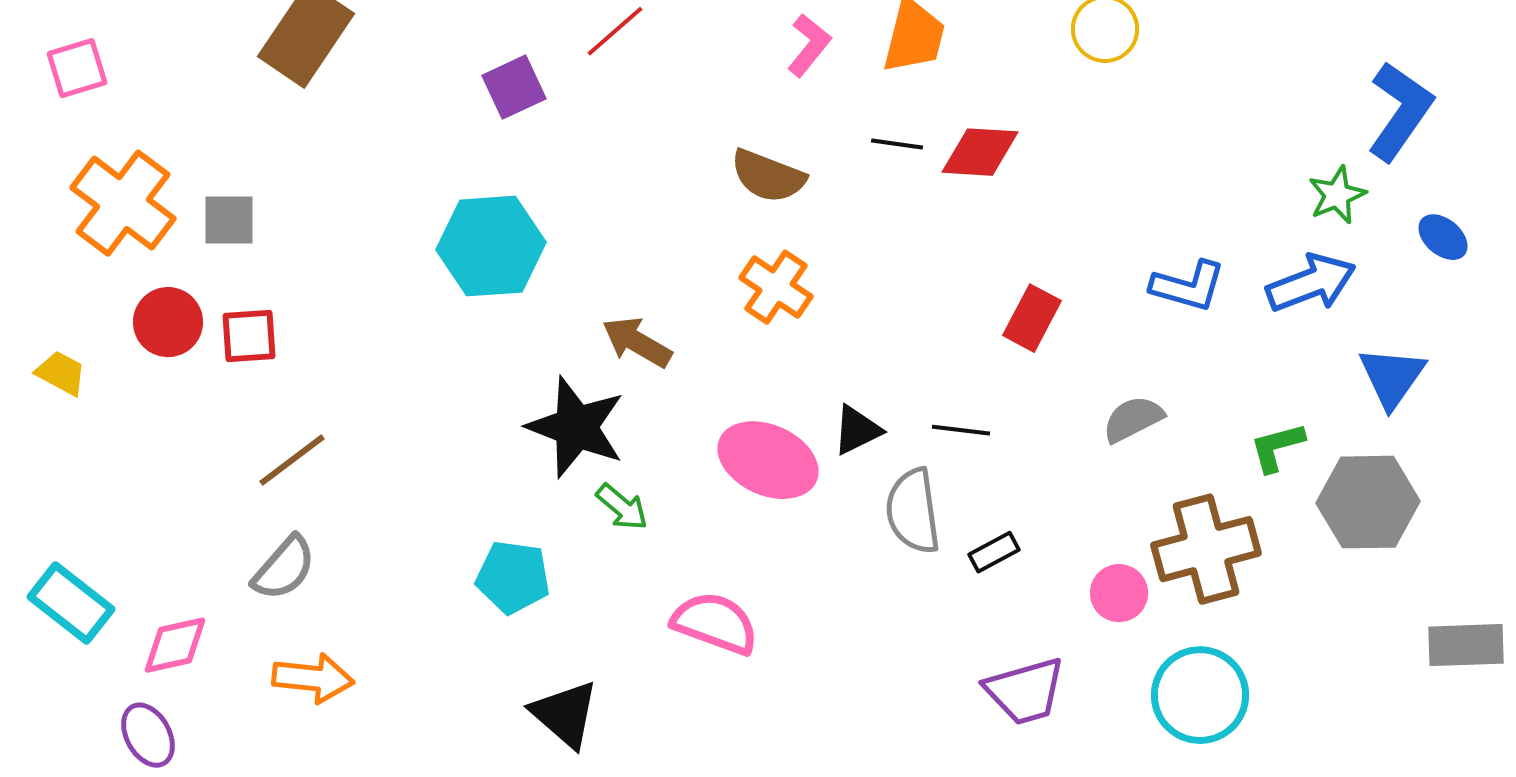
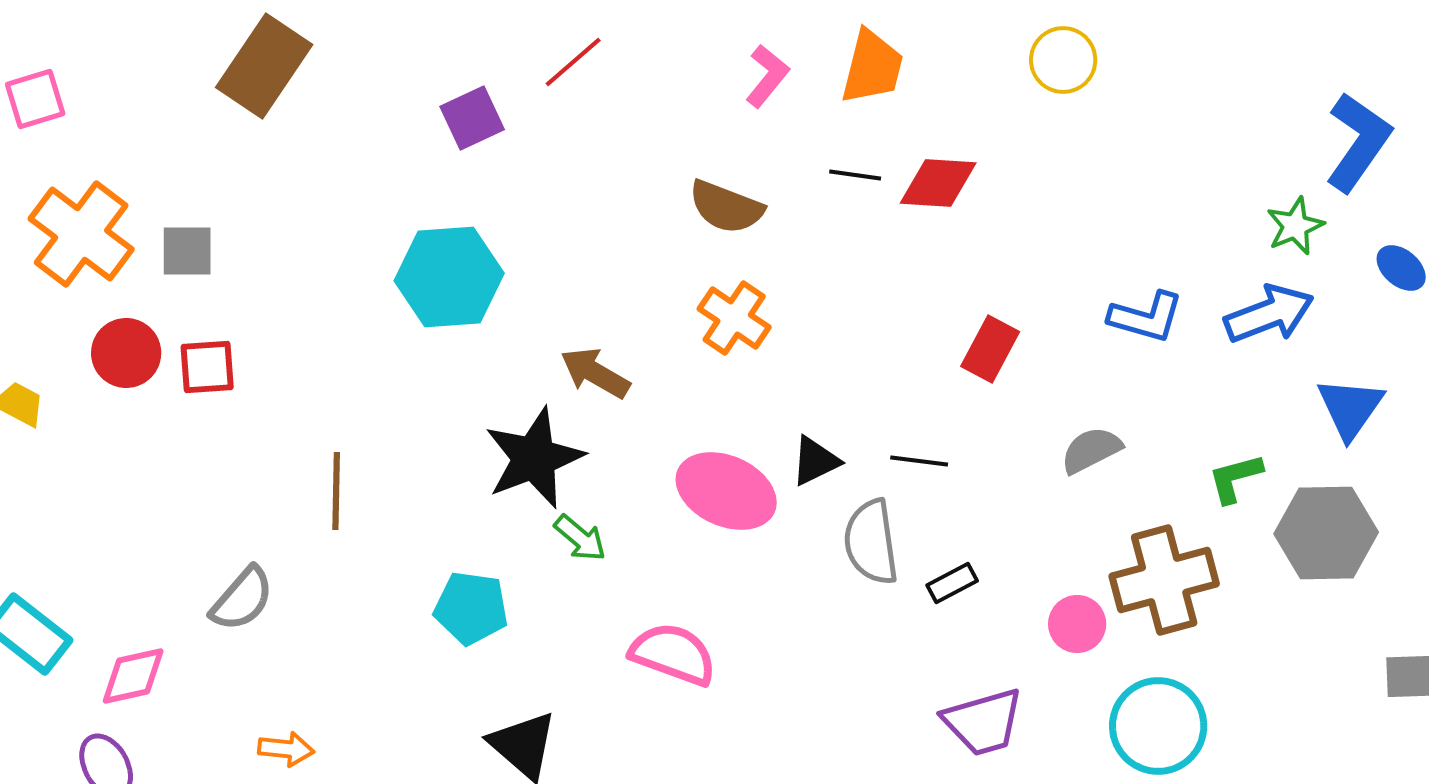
black star: (576, 427) -> (534, 458), turned 30
brown line: (292, 460) -> (336, 491), moved, turned -52
orange arrow: (313, 678) -> (286, 749), moved, size x0.7

